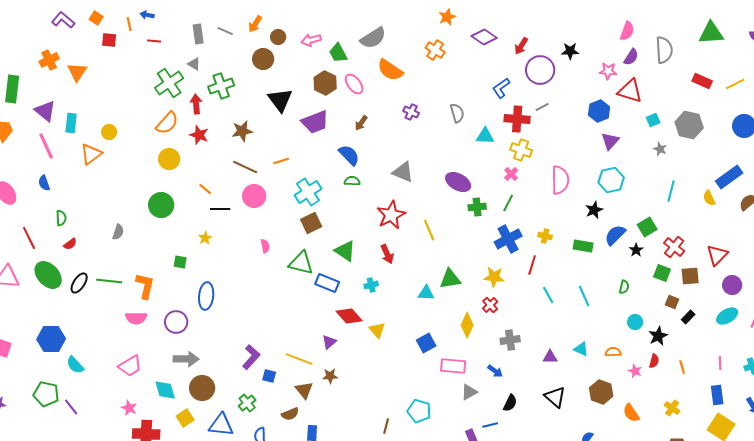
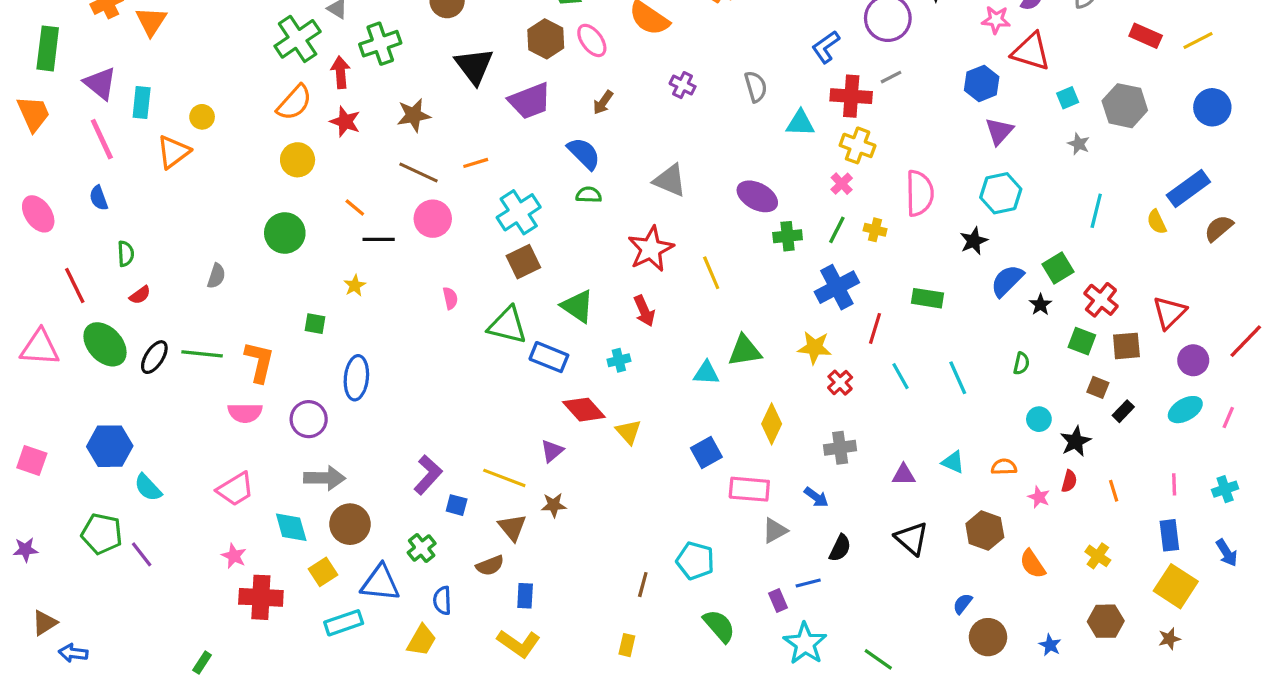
yellow cross: (545, 236) -> (875, 230), moved
green rectangle: (583, 246) -> (928, 298), moved
red cross: (490, 305) -> (840, 383), moved

